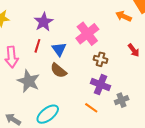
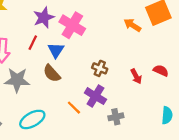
pink cross: (87, 34) -> (72, 25), moved, turned -30
red arrow: (134, 50) -> (136, 76), moved
gray star: (29, 81) -> (17, 80), turned -30
orange line: (91, 108) -> (74, 108), moved

